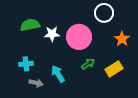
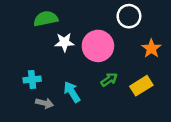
green semicircle: (30, 25) -> (46, 19), moved

